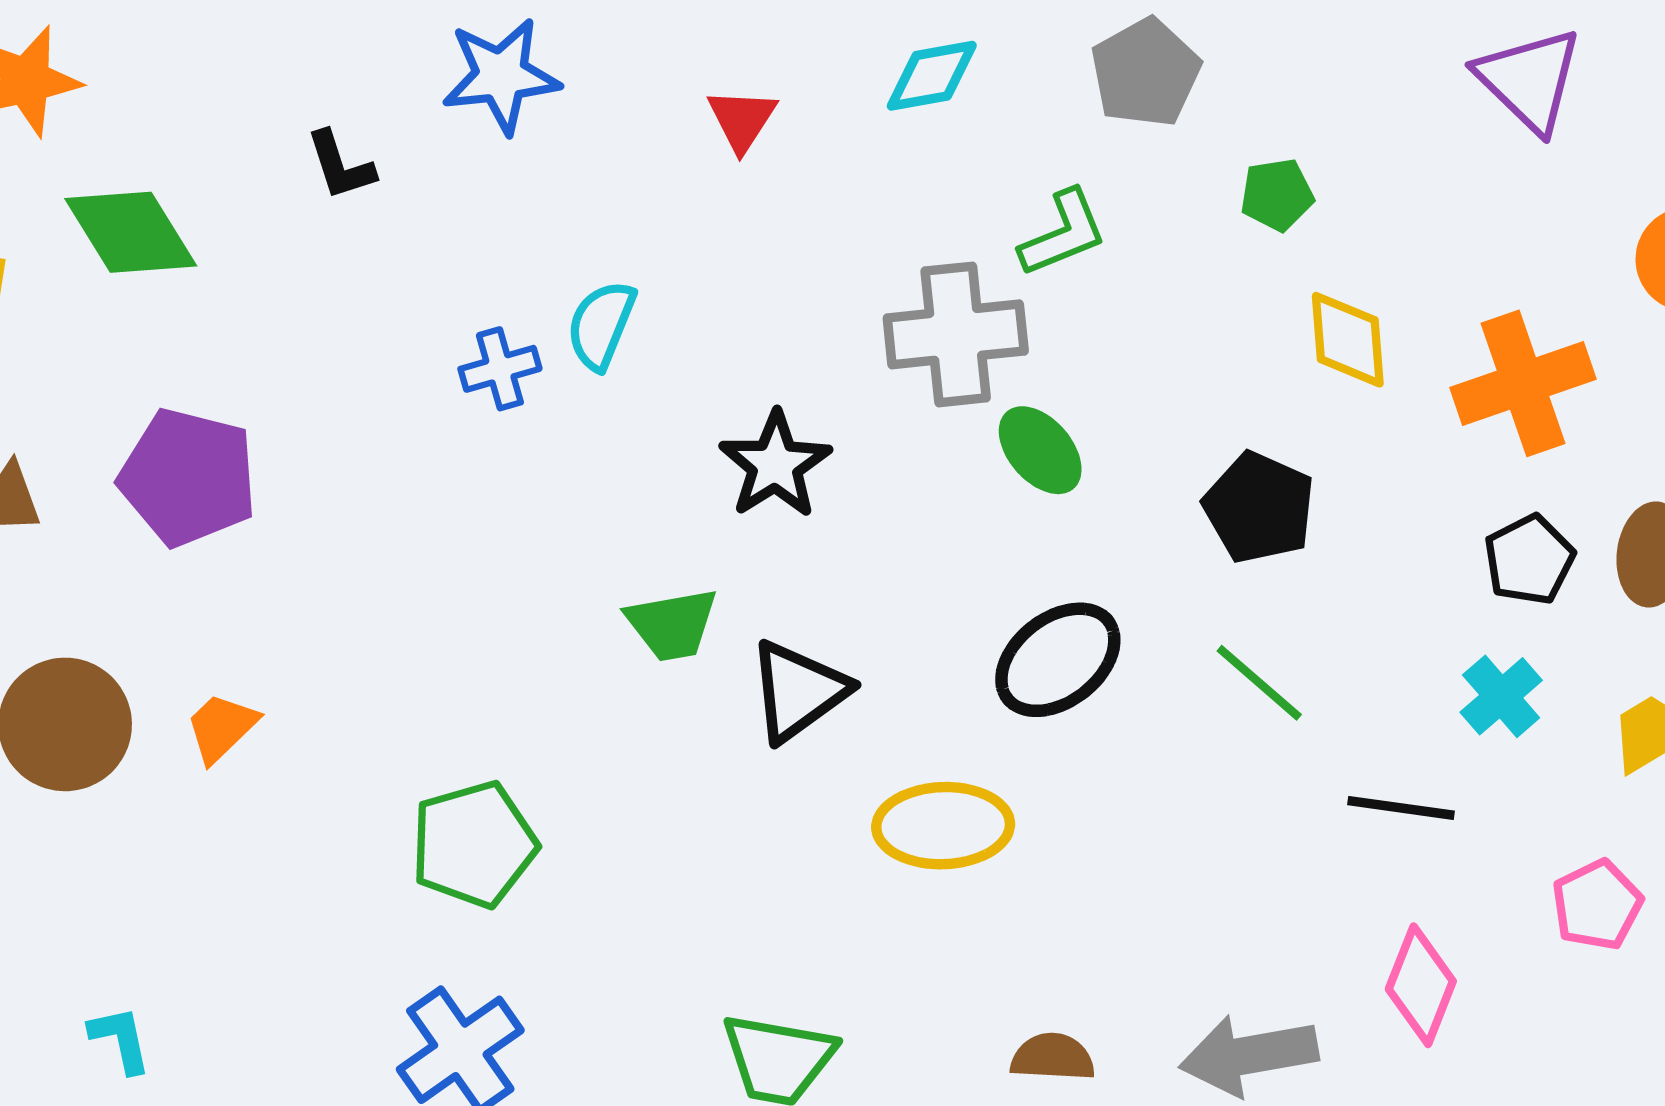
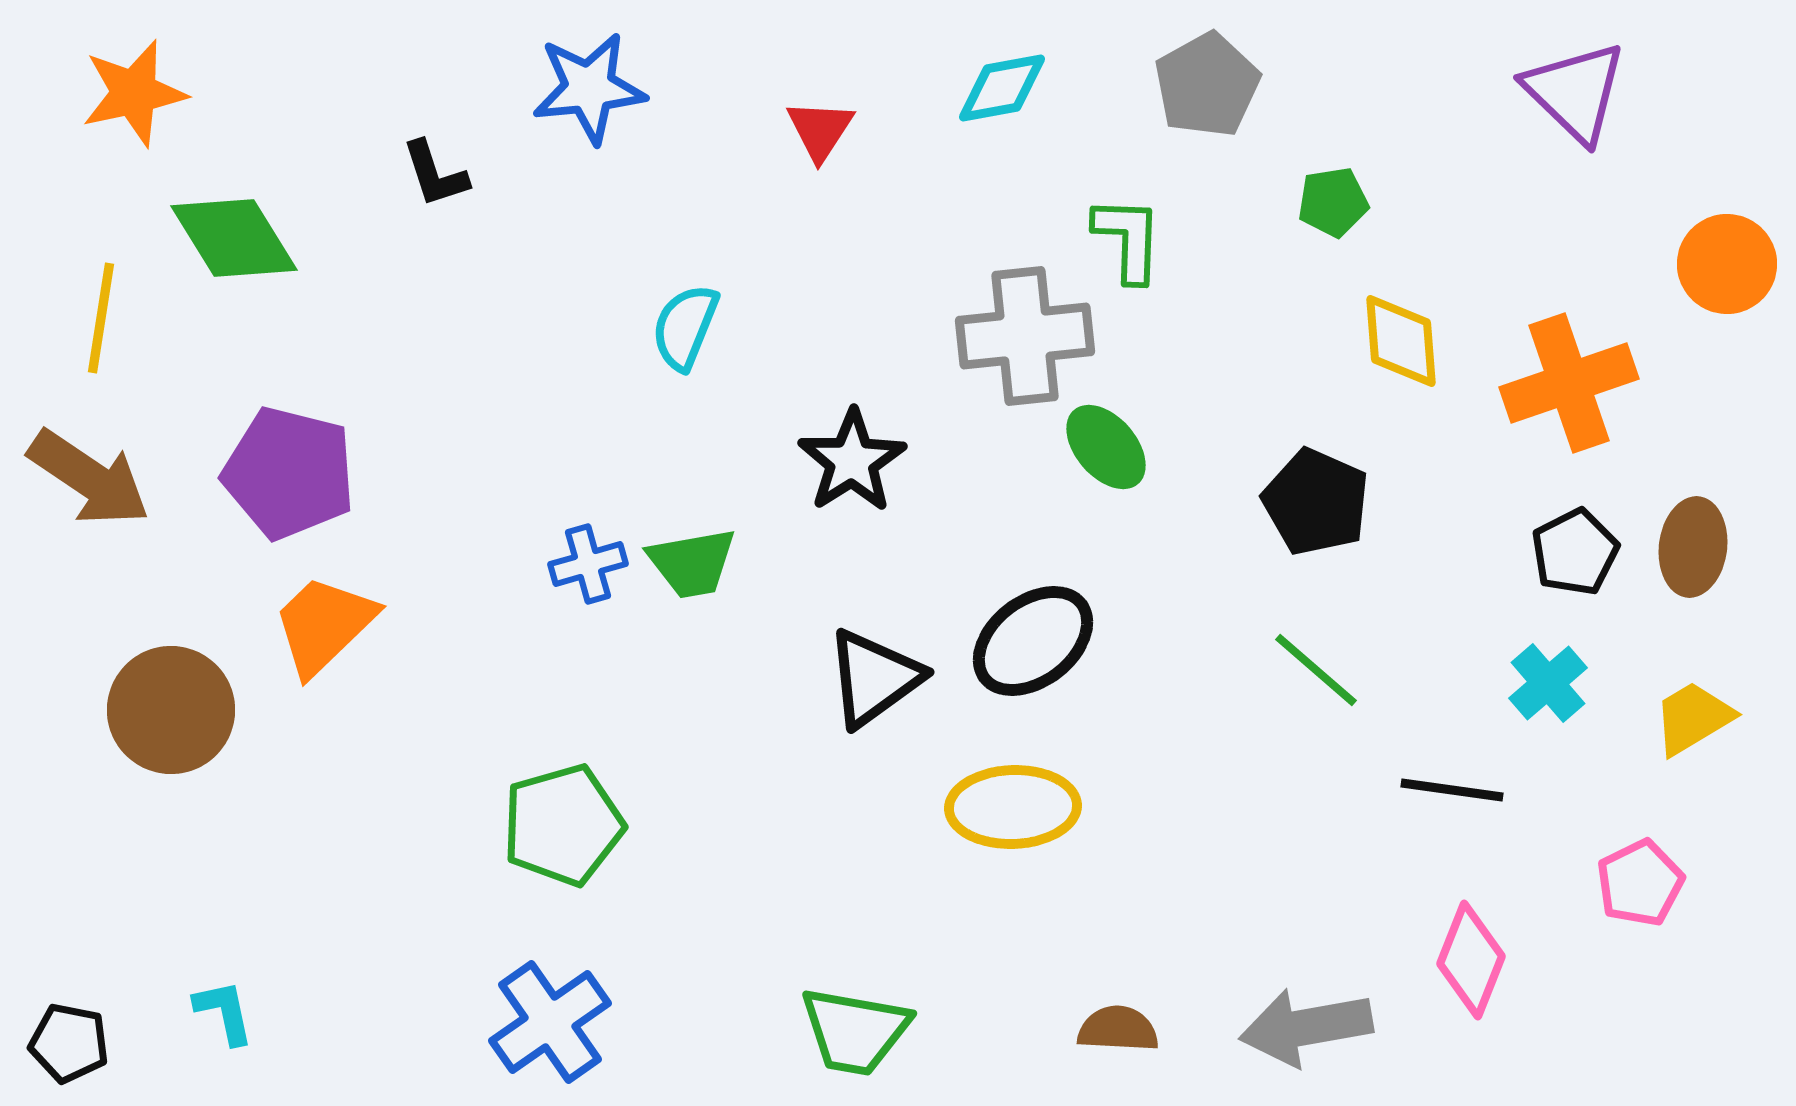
green L-shape: (1063, 233) -> (1128, 239), turned -66
blue cross: (500, 369) -> (588, 564), moved
green trapezoid: (672, 624) -> (692, 563), moved
black ellipse: (1058, 660) -> (1033, 641), moved
orange trapezoid: (221, 728) -> (324, 625), moved, size x1.5

